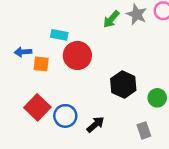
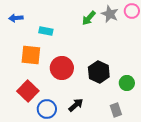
blue arrow: (23, 52) -> (16, 18), moved
red circle: (77, 55) -> (62, 68), moved
orange square: (41, 64) -> (31, 55), size x1.5
blue circle: (65, 116) -> (47, 109), moved

